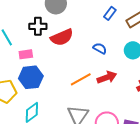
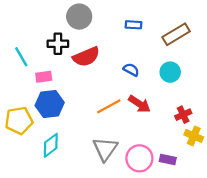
blue rectangle: (110, 13) -> (134, 25), moved, turned 56
red arrow: (107, 77) -> (139, 104), turned 54

